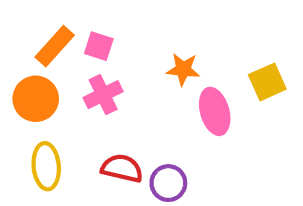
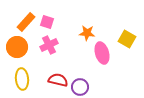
yellow square: (267, 82) -> (127, 39), turned -36

